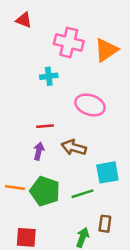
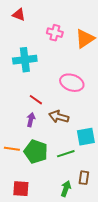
pink cross: (69, 42) -> (55, 33), size x0.7
cyan cross: (49, 76) -> (25, 60), moved, size x1.6
red line: (45, 126) -> (36, 100), turned 40

